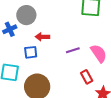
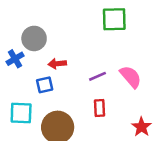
red rectangle: (87, 77) -> (100, 108), moved, turned 32

